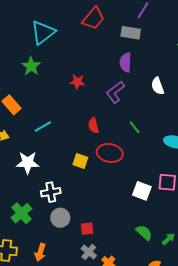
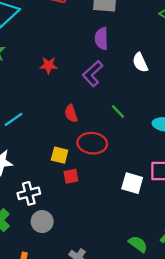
red square: (87, 229) -> (71, 176), moved
green semicircle: (144, 233) -> (138, 244), moved

